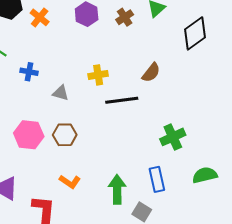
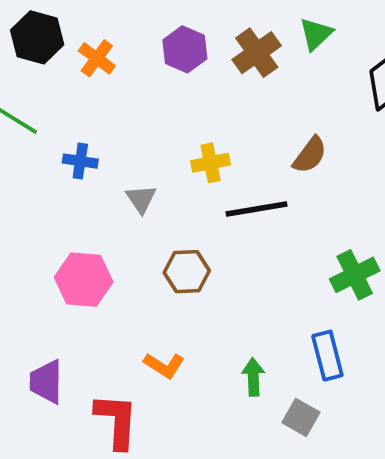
brown cross: (125, 17) -> (257, 53), size x1.4
gray triangle: (61, 93) -> (141, 199), turned 42
brown hexagon: (65, 135) -> (187, 272), moved
green arrow: (117, 189) -> (253, 377), size x0.7

